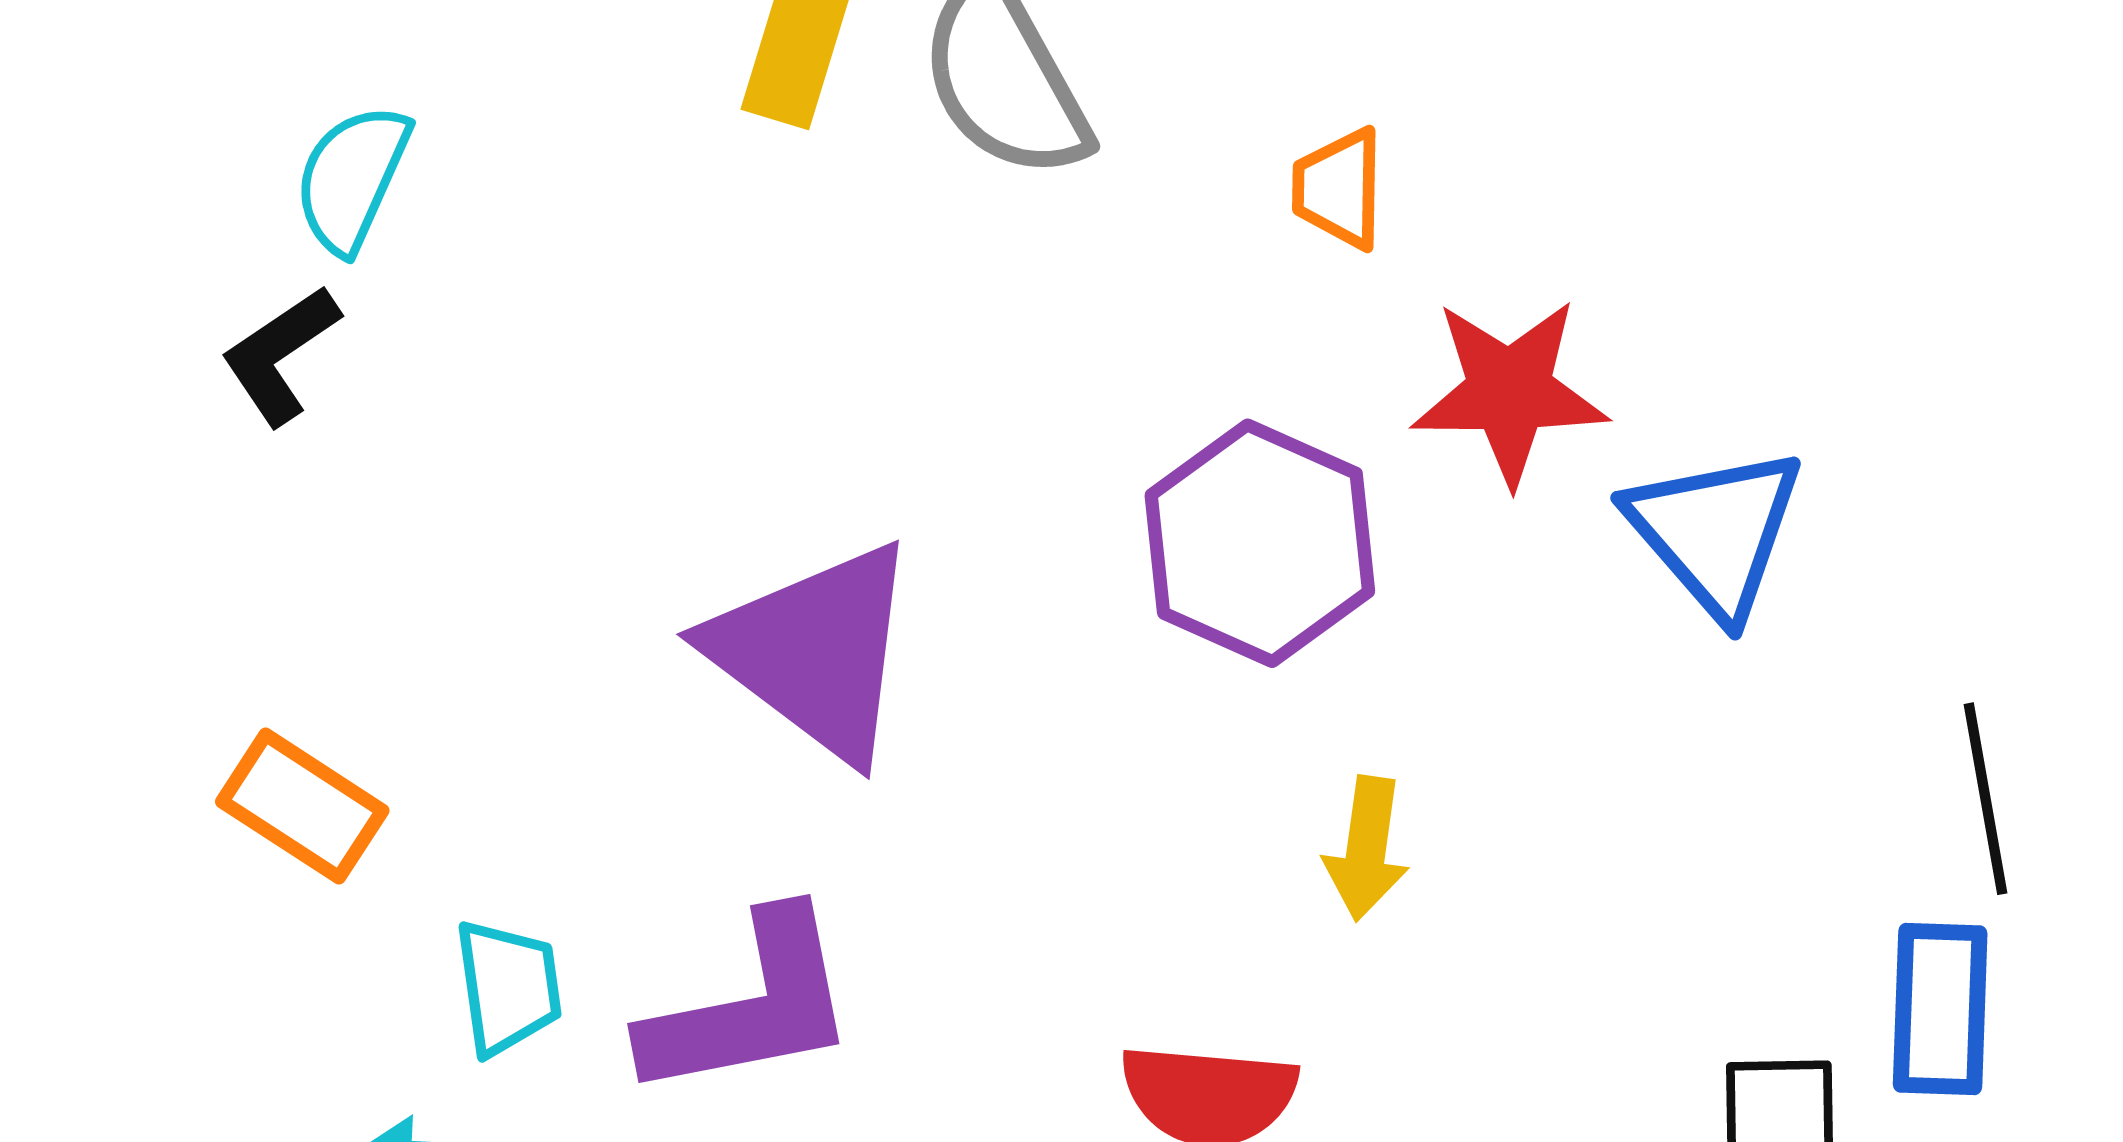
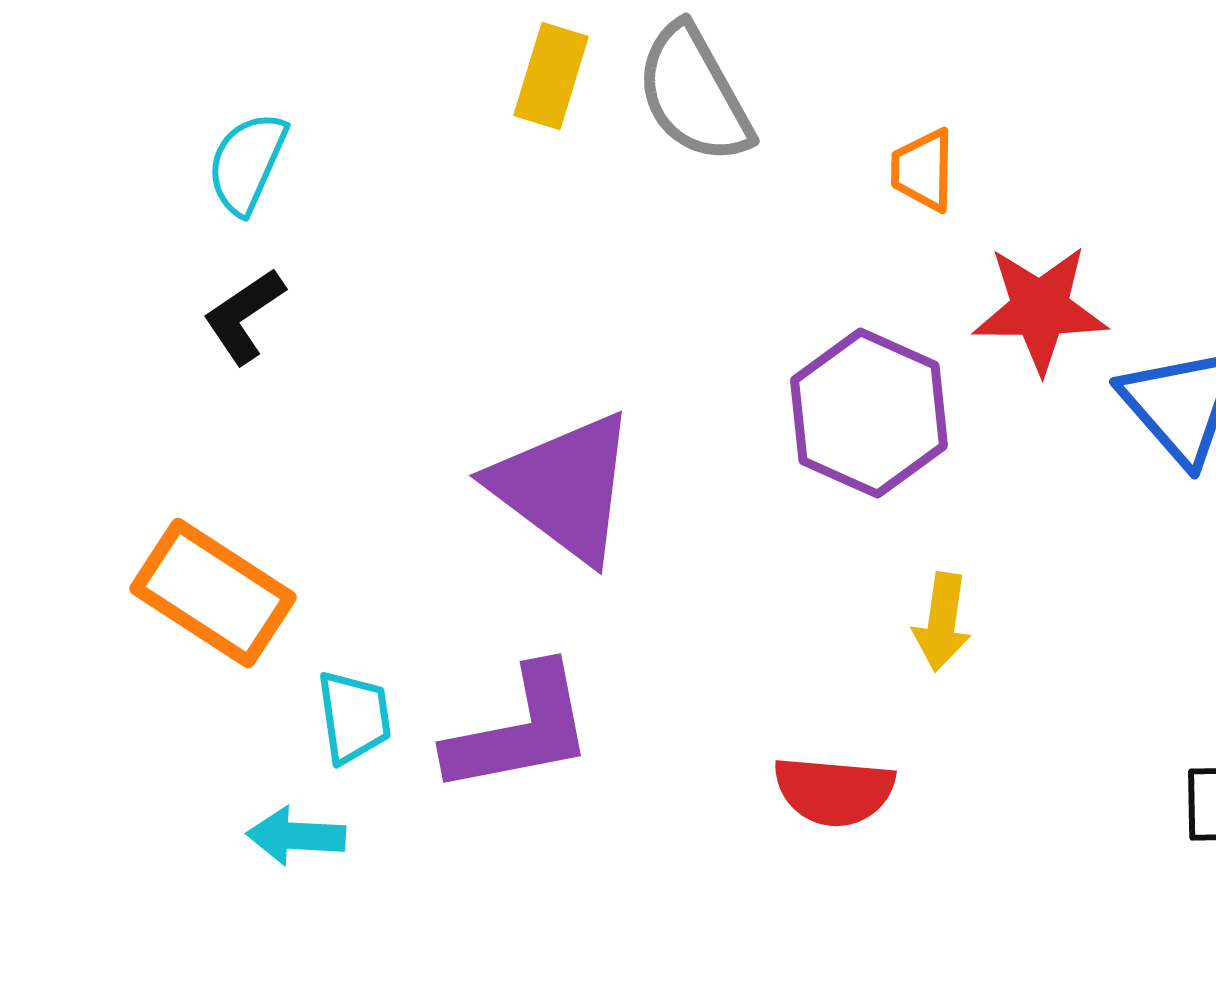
black L-shape: (280, 355) -> (244, 316), moved
orange rectangle: (302, 806) -> (213, 593), size x1.4

